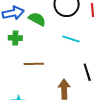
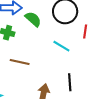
red line: (92, 10) -> (85, 32), moved

